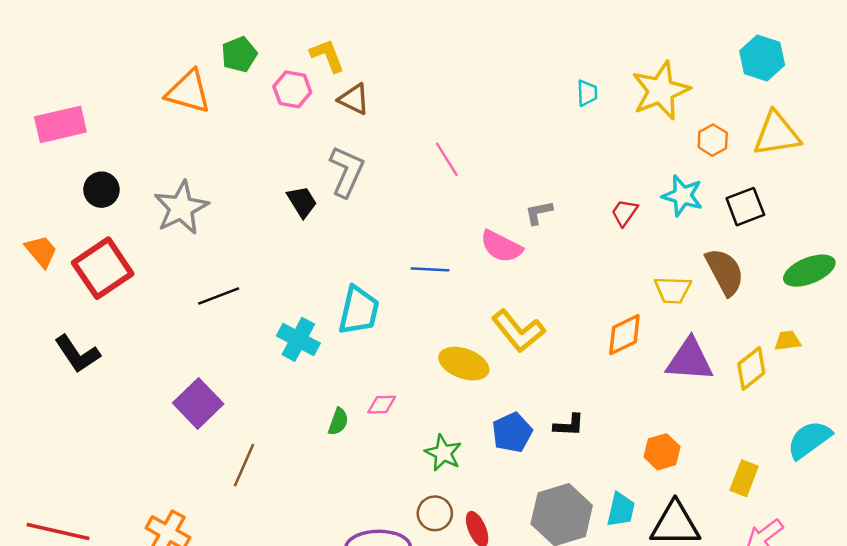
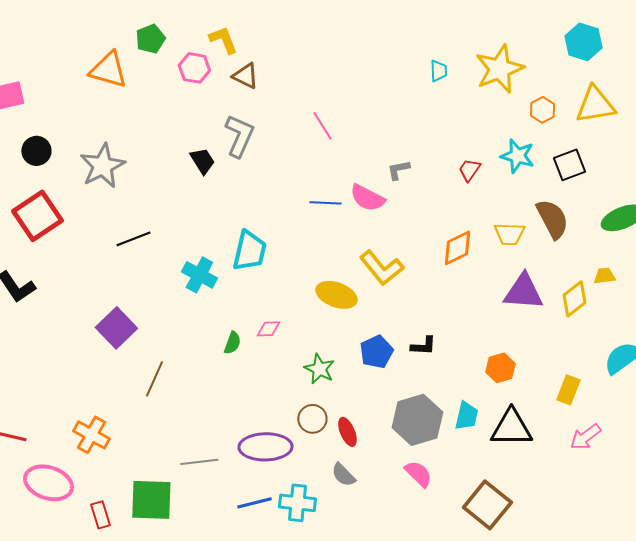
blue line: (430, 269) -> (325, 203), moved
orange diamond: (624, 335) -> (457, 248), moved

